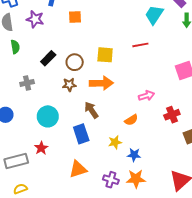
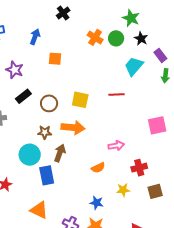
purple star: (35, 19) -> (14, 70), moved
brown star: (69, 85) -> (45, 132), moved
brown arrow: (91, 110) -> (60, 153), turned 48
cyan circle: (48, 116) -> (30, 155), moved
yellow star: (115, 142) -> (123, 190), moved
orange triangle: (78, 169) -> (39, 210), turned 36

